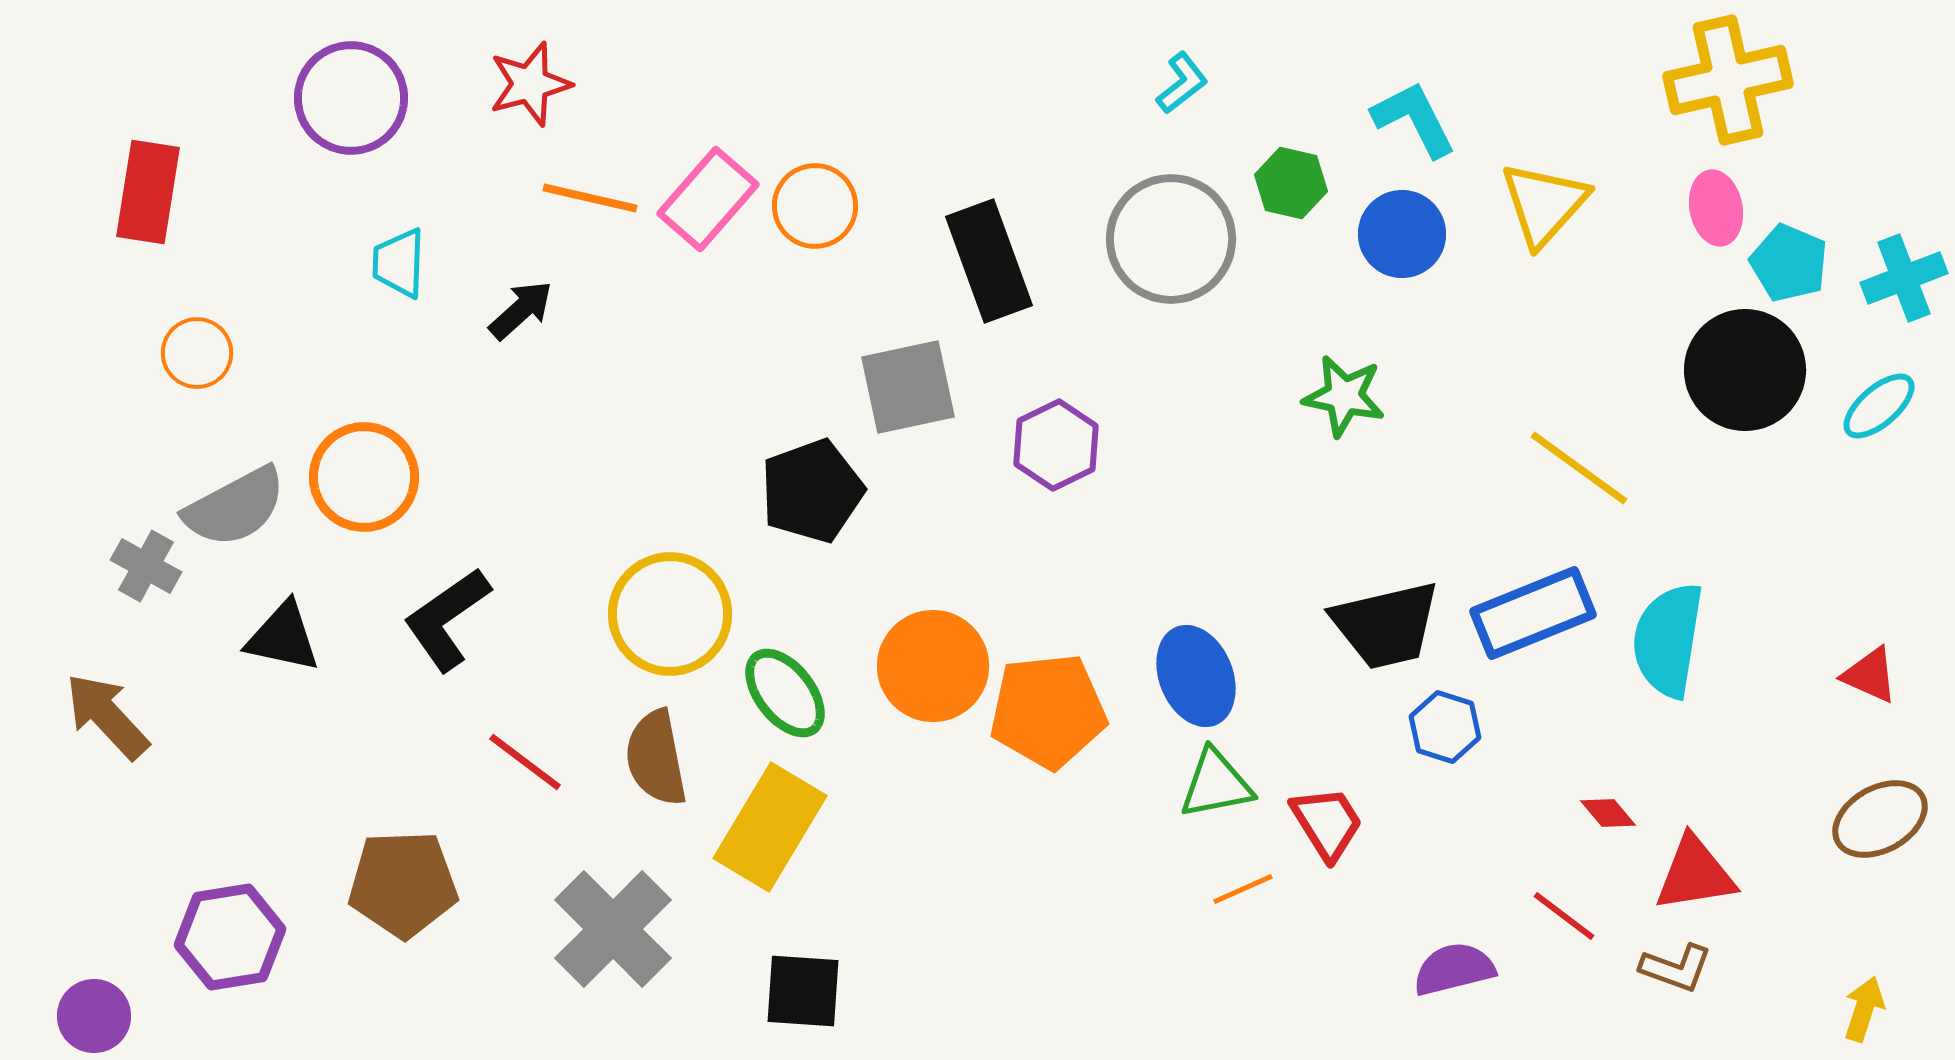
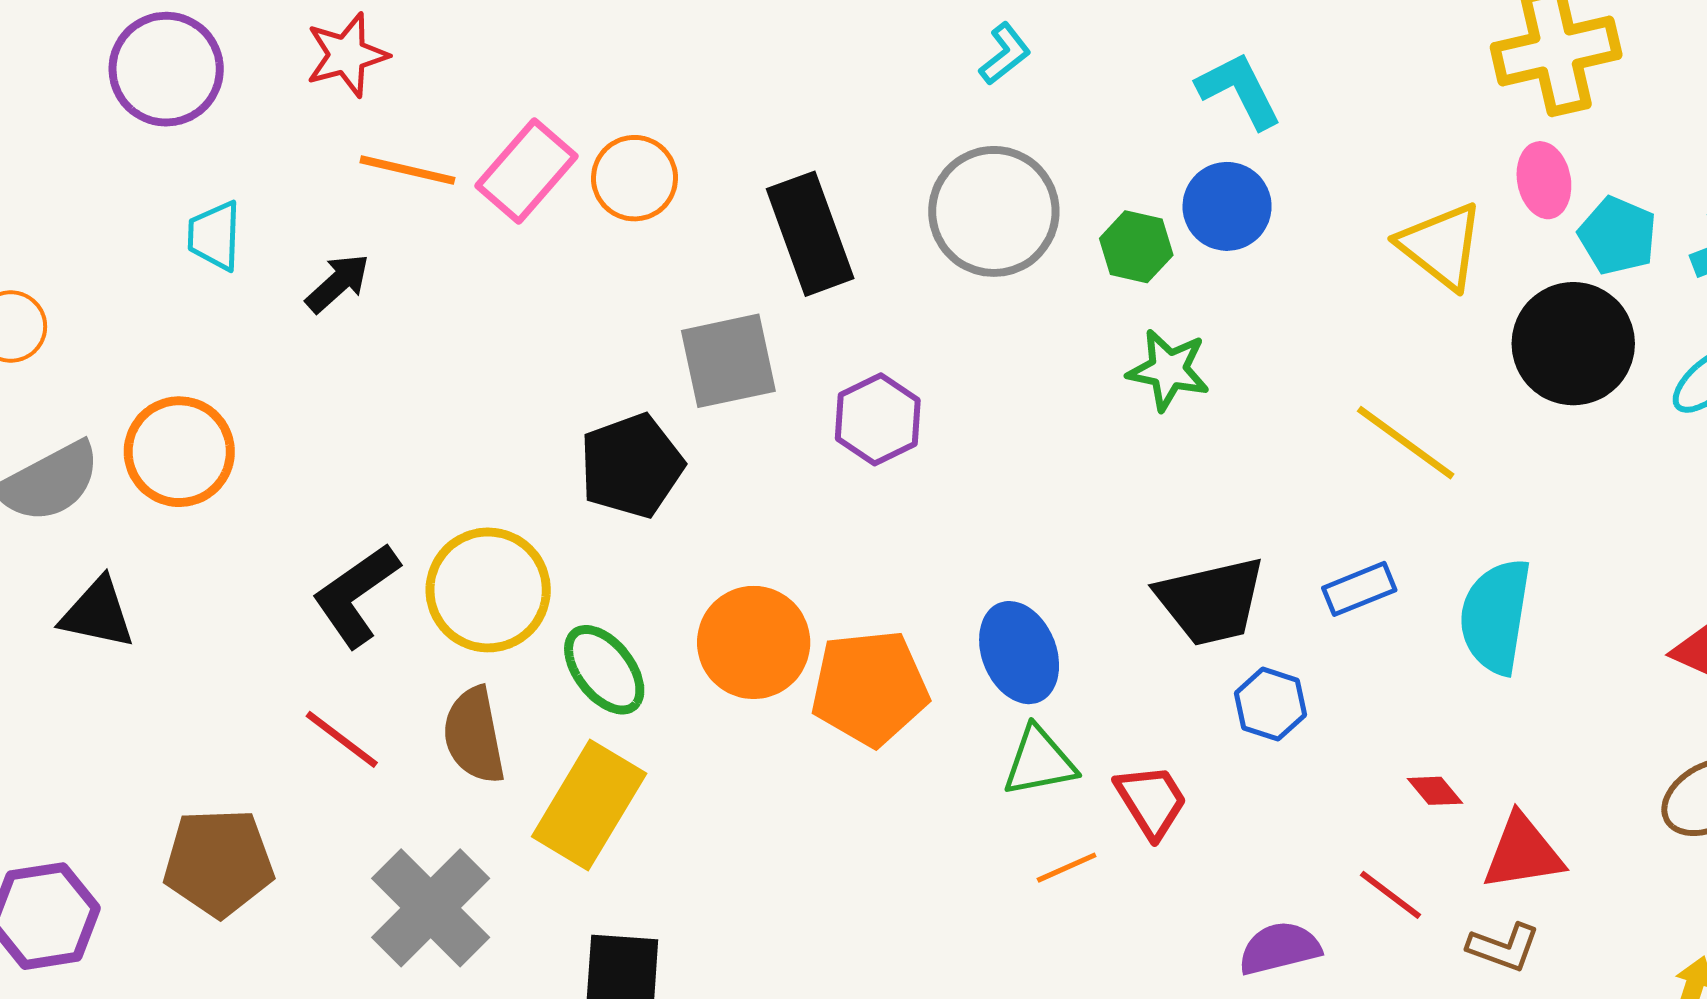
green hexagon: (1291, 183) -> (1136, 247), moved
yellow triangle: (1544, 204) -> (1441, 246), moved, turned -34
blue rectangle: (1533, 613) -> (1359, 589), size x0.6
black L-shape: (447, 619) -> (356, 595), moved

